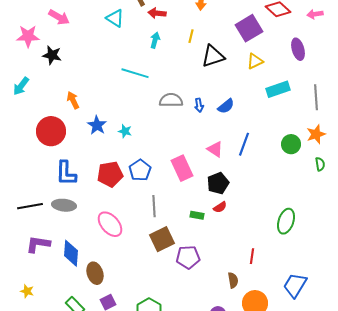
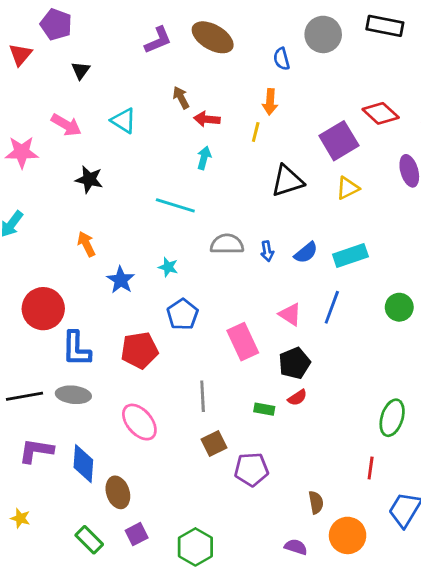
cyan triangle: (115, 18) -> (124, 121), moved
yellow line: (191, 36) -> (256, 132), moved
black star: (52, 55) -> (89, 179), moved
cyan rectangle: (278, 89) -> (350, 256), moved
red circle: (51, 131) -> (43, 309), moved
cyan star: (125, 131) -> (168, 267), moved
blue pentagon: (140, 170) -> (182, 314), moved
brown square: (162, 239) -> (214, 444), size x0.7
red line: (252, 256) -> (371, 468), moved

